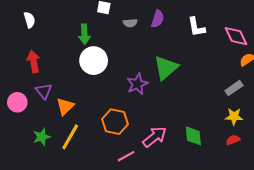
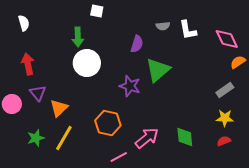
purple semicircle: (158, 19) -> (137, 44), moved
gray semicircle: (130, 23) -> (163, 26), moved
purple star: (137, 84) -> (130, 86), turned -30

